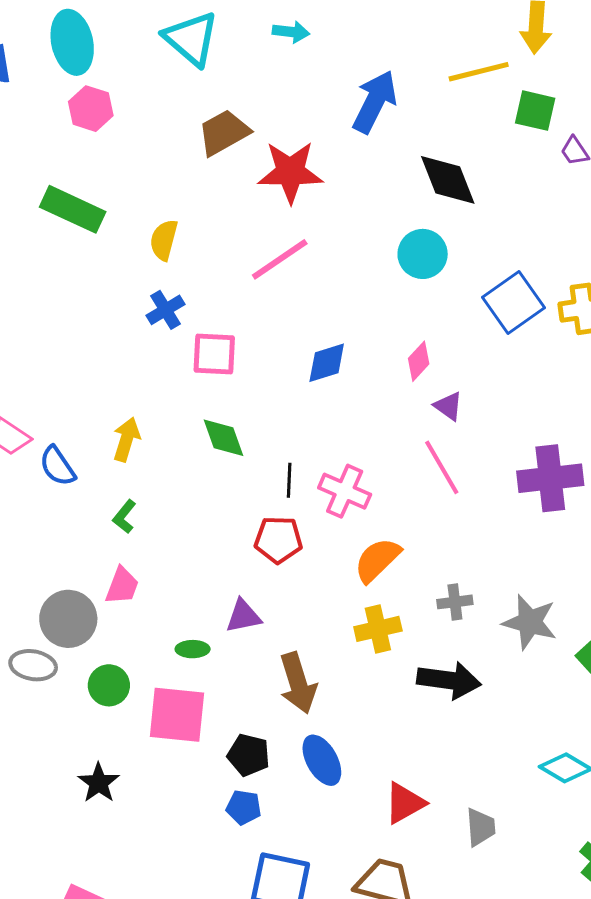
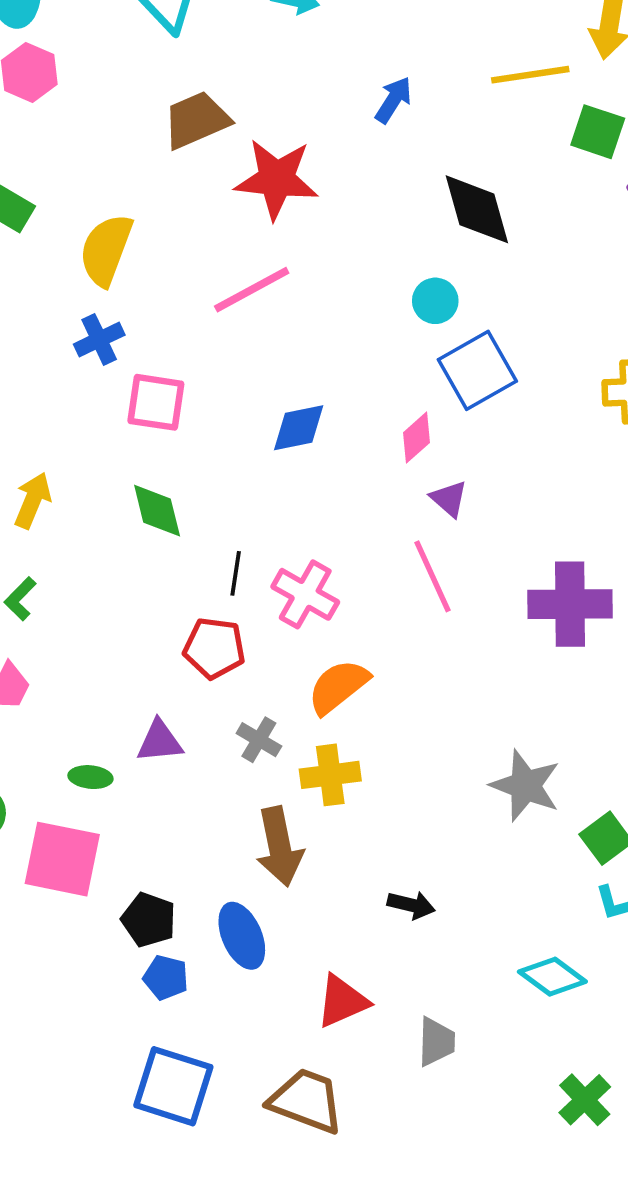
blue arrow: (375, 102) -> (393, 100), size x0.6
yellow semicircle: (164, 240) -> (106, 250), size x1.4
cyan circle: (423, 254) -> (435, 301), size x0.7
blue square: (513, 303) -> (477, 370), moved
gray cross: (455, 602) -> (259, 740), moved, turned 32
black arrow: (449, 680) -> (411, 905), moved, size x0.6
brown arrow: (298, 683) -> (279, 847), moved
blue pentagon: (244, 807) -> (166, 978), moved

